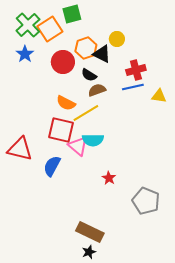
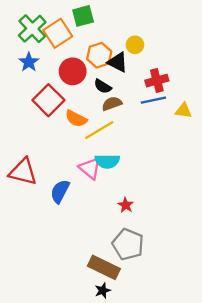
red square: (61, 130) -> (48, 100), moved, turned 32
gray pentagon: (146, 201) -> (128, 244), moved

